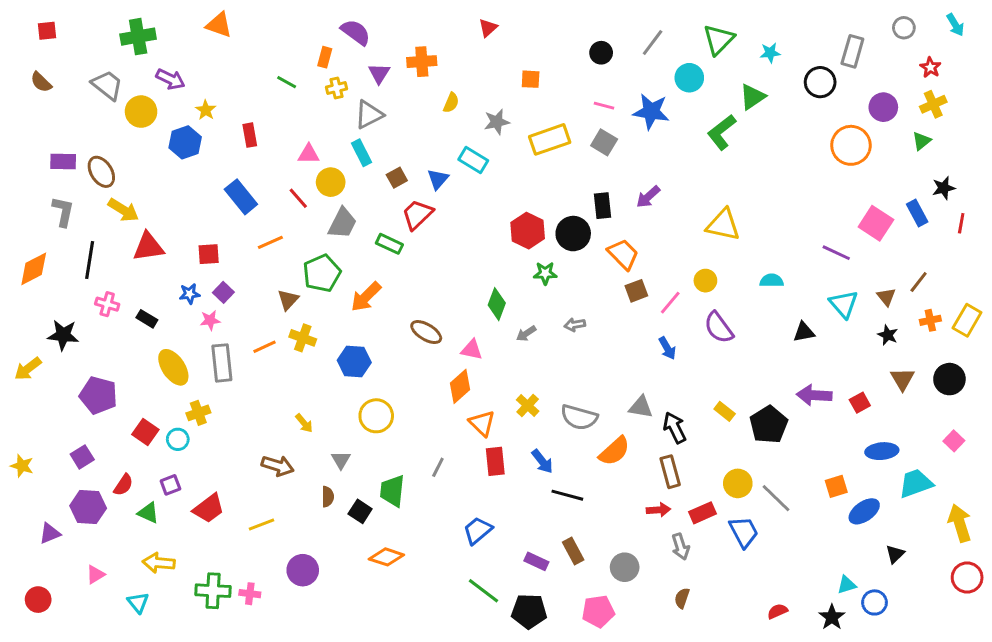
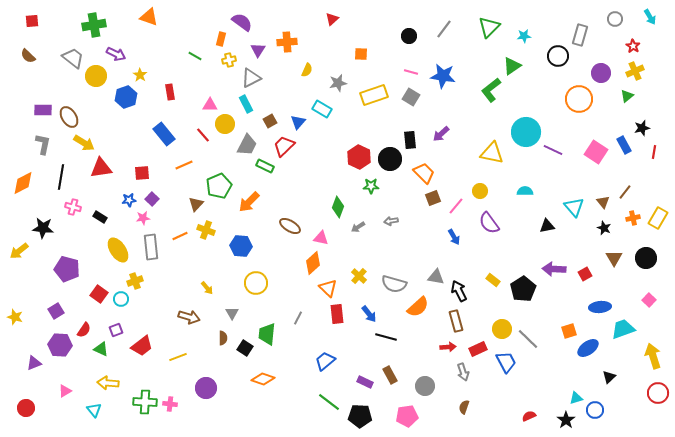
cyan circle: (689, 78) -> (526, 132), moved, size x1.5
gray trapezoid: (342, 223) -> (247, 145), moved
purple line: (836, 253) -> (553, 150), moved

